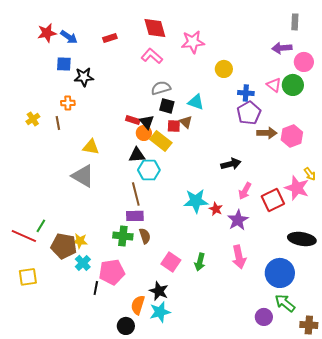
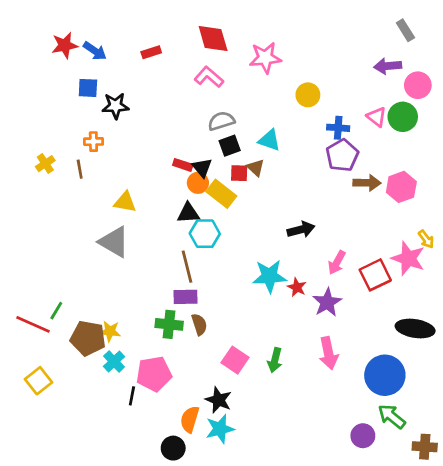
gray rectangle: (295, 22) -> (405, 30), turned -35
black square: (167, 106) -> (230, 146), turned -35
black arrow: (231, 164) -> (301, 230), moved
yellow square: (28, 277) -> (38, 381), turned -30

